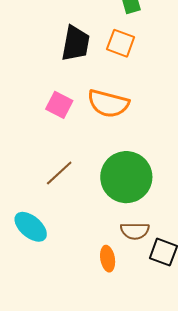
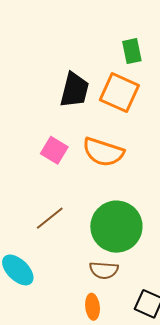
orange square: (121, 43) -> (119, 93), size x1.4
brown semicircle: (135, 231) -> (104, 270), moved

